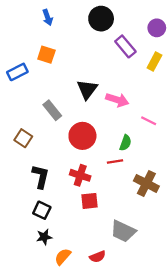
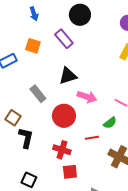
purple rectangle: (125, 46) -> (64, 39), moved
black triangle: (87, 89) -> (68, 76), turned 36
pink arrow: (117, 100) -> (87, 97), moved
green semicircle: (125, 143) -> (110, 123), moved, turned 32
black L-shape: (41, 177) -> (26, 138), moved

